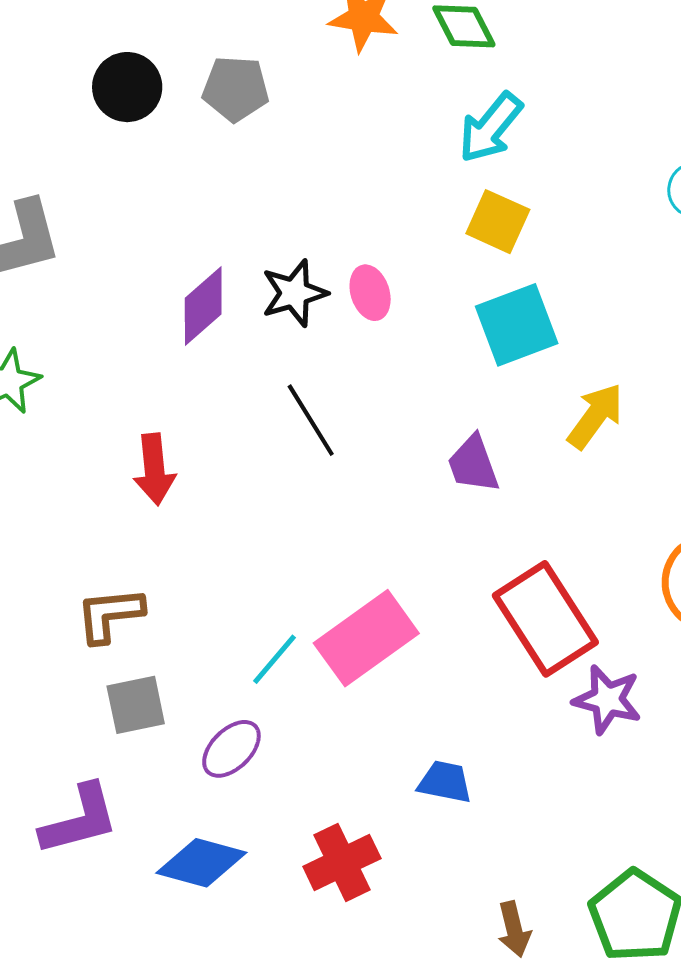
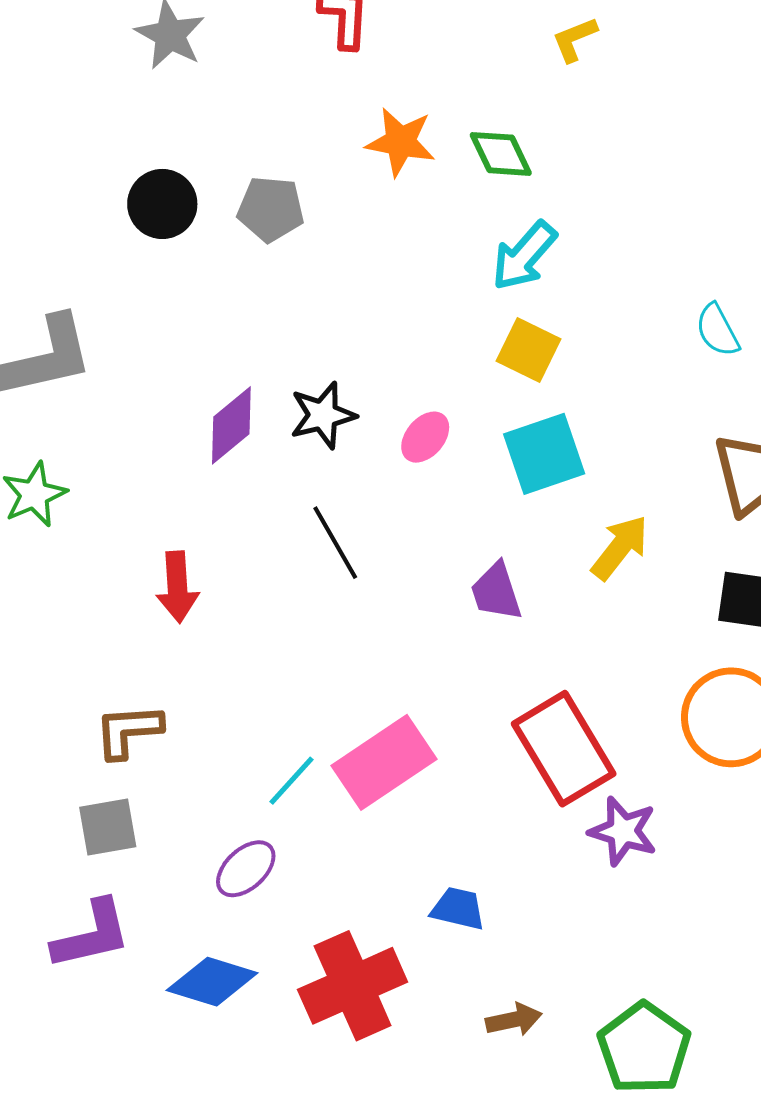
pink ellipse: (370, 293) -> (425, 437), moved, turned 56
gray square: (136, 705) -> (108, 827), moved
red cross: (342, 862) -> (353, 986), size x1.4
brown arrow: (514, 929) -> (514, 1020), moved, turned -90

